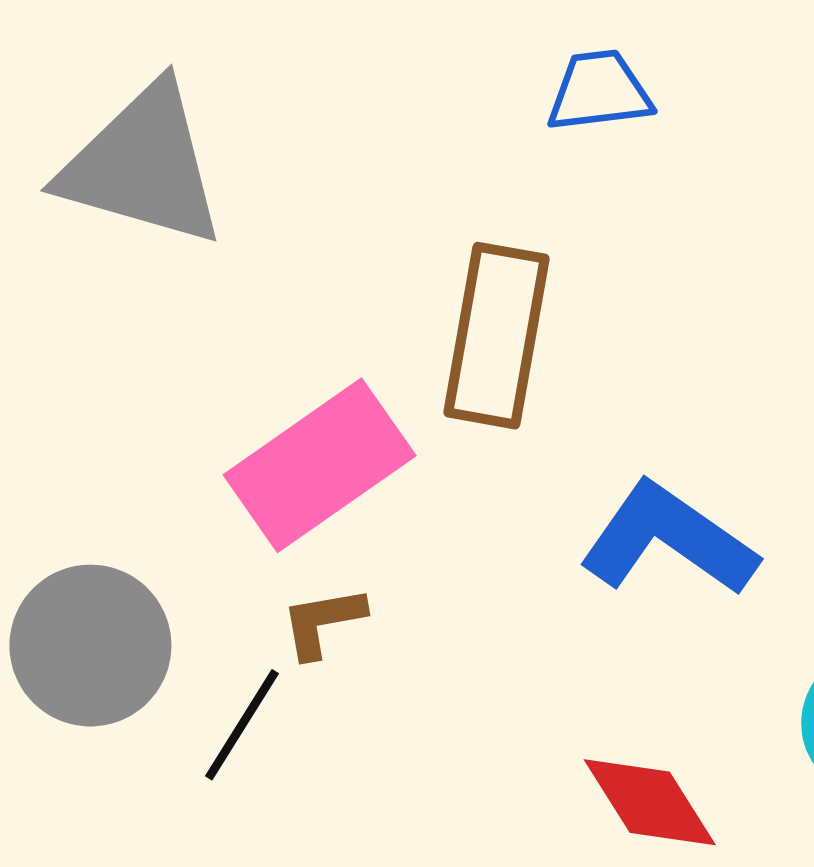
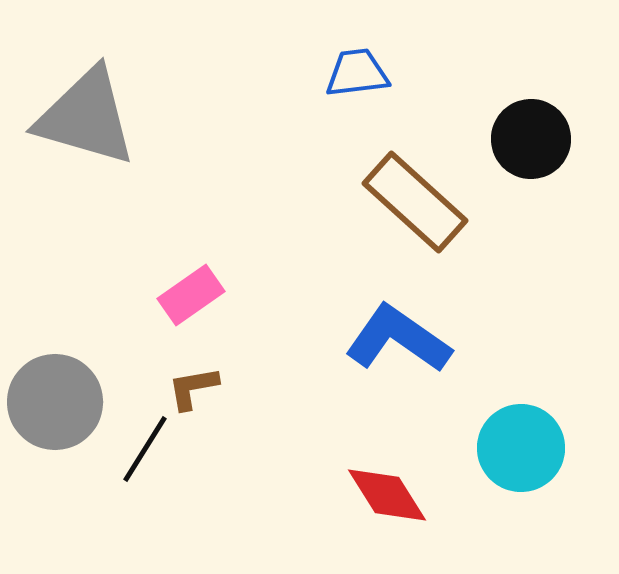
brown rectangle: (496, 336) -> (415, 202), moved, turned -58
pink rectangle: (320, 465) -> (191, 295), size x0.6

